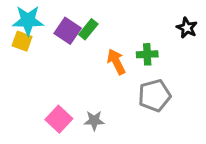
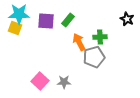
green rectangle: (88, 29) -> (68, 20), moved
purple square: (68, 31) -> (46, 21), turned -30
gray pentagon: (154, 96) -> (94, 57), moved

